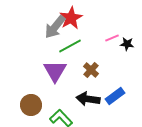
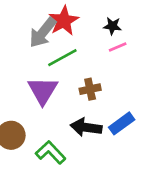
black star: (127, 44) -> (112, 26), moved
brown cross: (91, 70) -> (90, 89), turned 35

